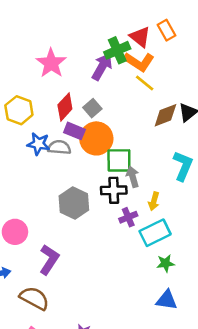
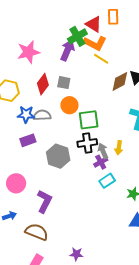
orange rectangle: (167, 30) -> (113, 17), turned 35
pink star: (51, 63) -> (28, 52), turned 30
gray square: (92, 108) -> (64, 83), turned -32
purple rectangle: (74, 131) -> (28, 140), moved, turned -35
orange circle: (96, 138) -> (69, 105), size x0.7
gray arrow: (133, 177) -> (103, 151), moved
cyan rectangle: (155, 233) -> (107, 181), moved, size x0.7

